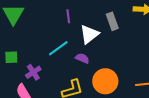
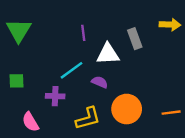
white triangle: (89, 34) -> (108, 54), turned 35
purple cross: (33, 72) -> (55, 96), moved, turned 35

